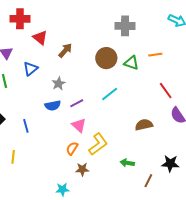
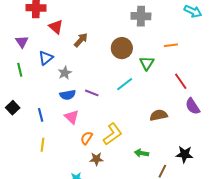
green triangle: (131, 63) -> (147, 63), moved, turned 42
gray star: (59, 83) -> (65, 73), moved
purple line: (77, 103) -> (92, 93), turned 48
pink triangle: (79, 125) -> (72, 117), moved
yellow line: (13, 157) -> (42, 145), moved

